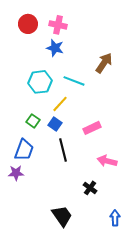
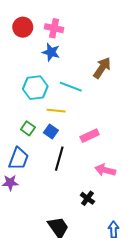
yellow line: (60, 104) -> (56, 111), turned 54
black line: (63, 150) -> (59, 159), turned 30

